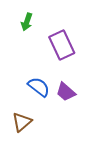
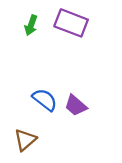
purple rectangle: (62, 45) -> (71, 23), moved, turned -44

